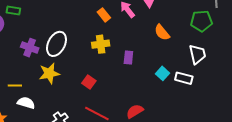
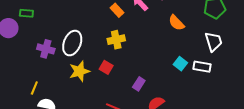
purple rectangle: (128, 58) -> (139, 84), moved, turned 32
yellow star: (49, 73) -> (79, 71), moved
red square: (89, 82) -> (106, 67), moved
yellow line: (15, 86) -> (34, 88), turned -64

